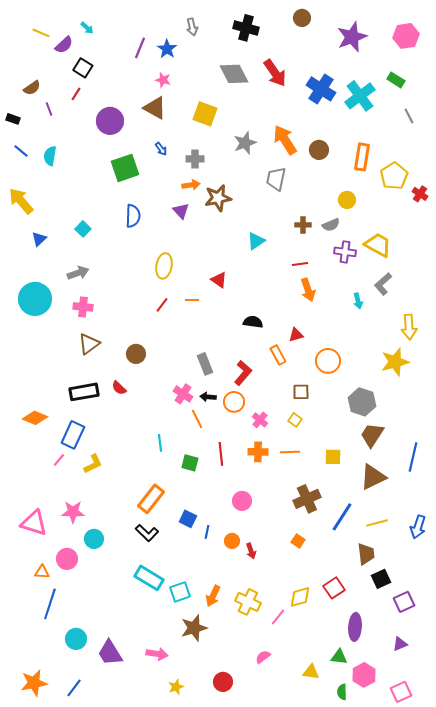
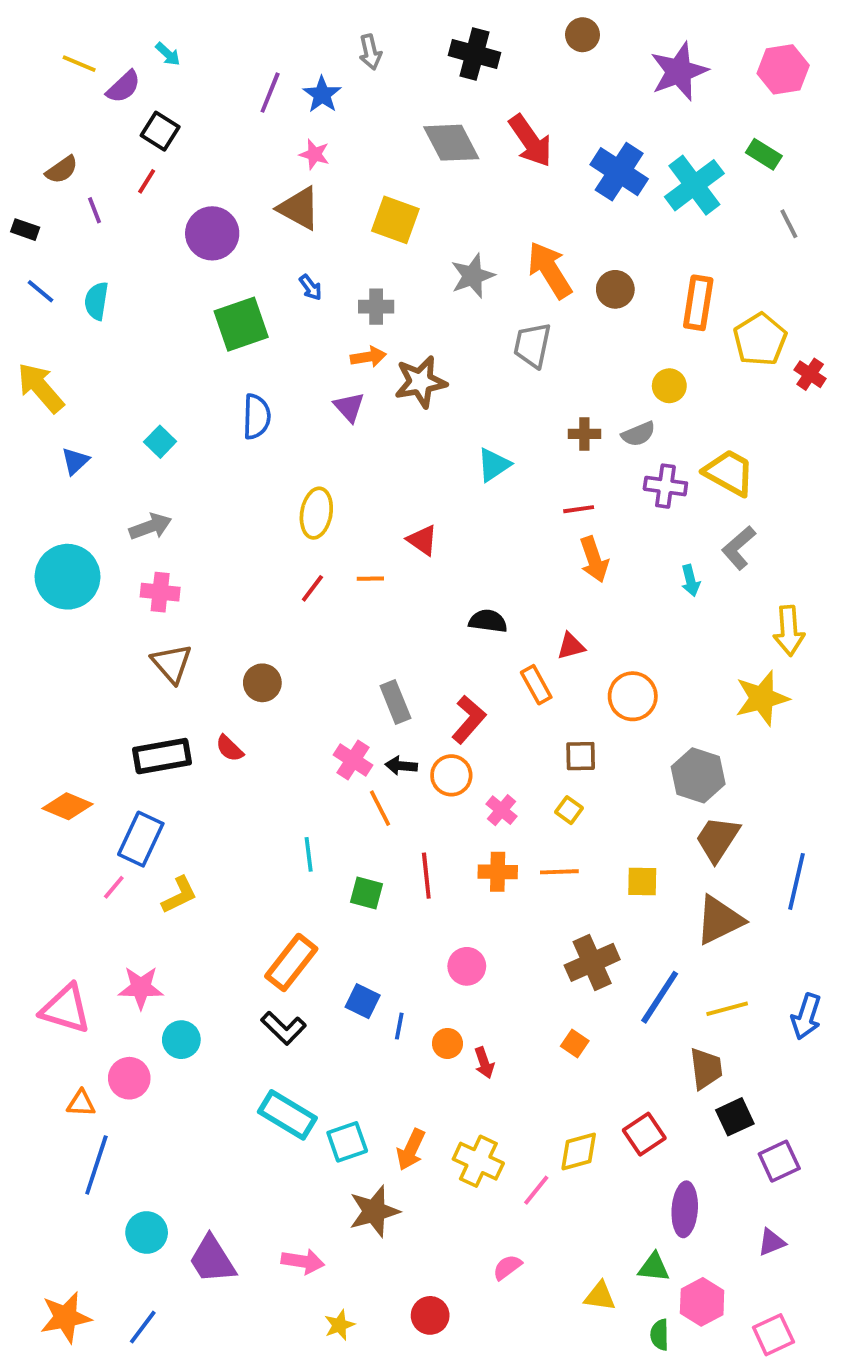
brown triangle: (89, 344) -> (172, 664), turned -35

